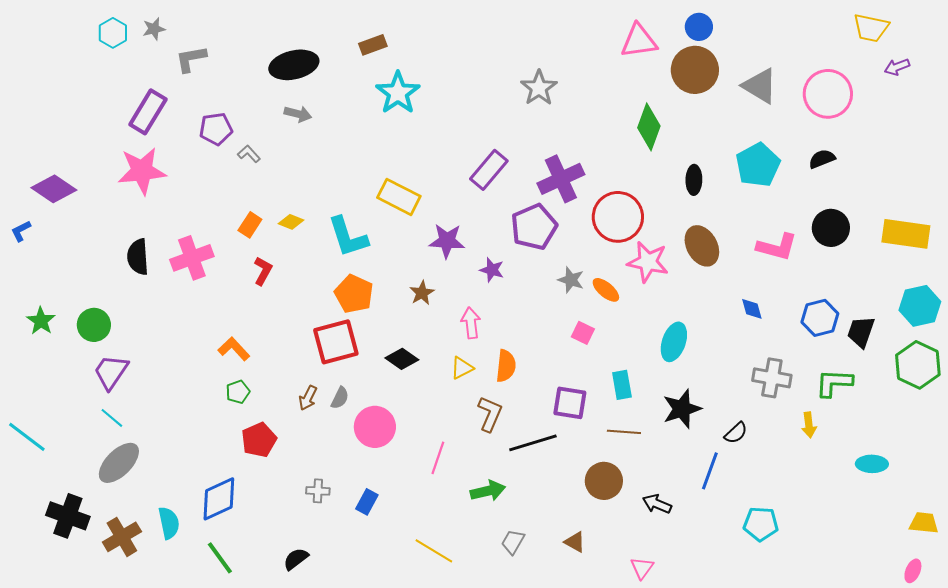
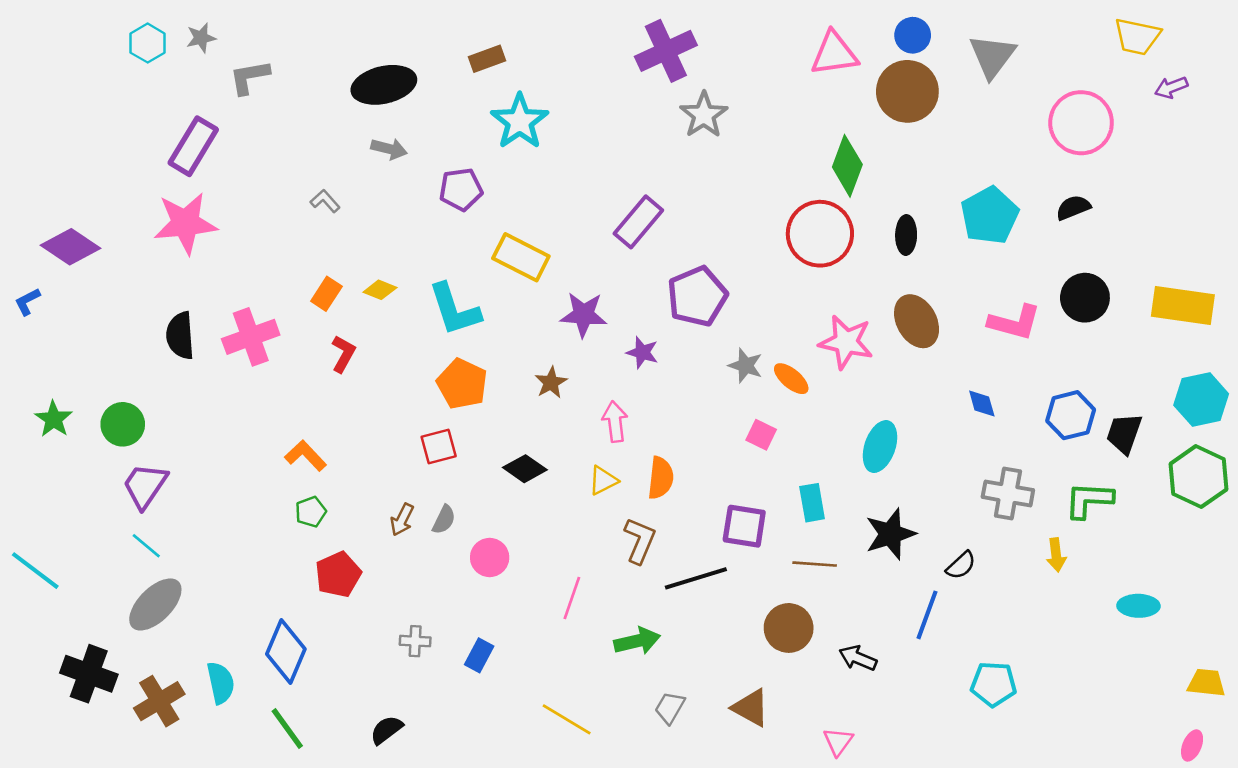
gray triangle: (760, 86) -> (992, 56), moved, turned 36
purple pentagon: (216, 129) -> (461, 189), moved
purple cross: (561, 179) -> (666, 51), moved
red circle: (618, 217) -> (820, 234), moved
red square: (336, 342) -> (439, 447), size x0.6
pink circle: (375, 427) -> (490, 557), size x0.7
blue diamond: (219, 499) -> (286, 651), turned -42
brown triangle: (575, 542) -> (751, 708), size x1.4

